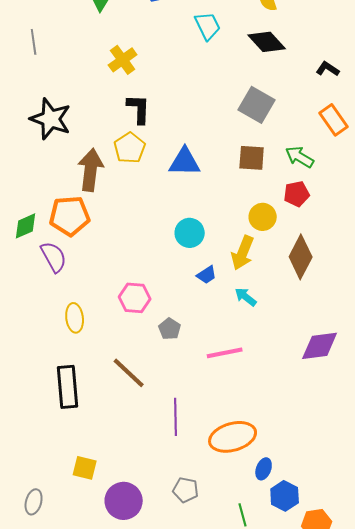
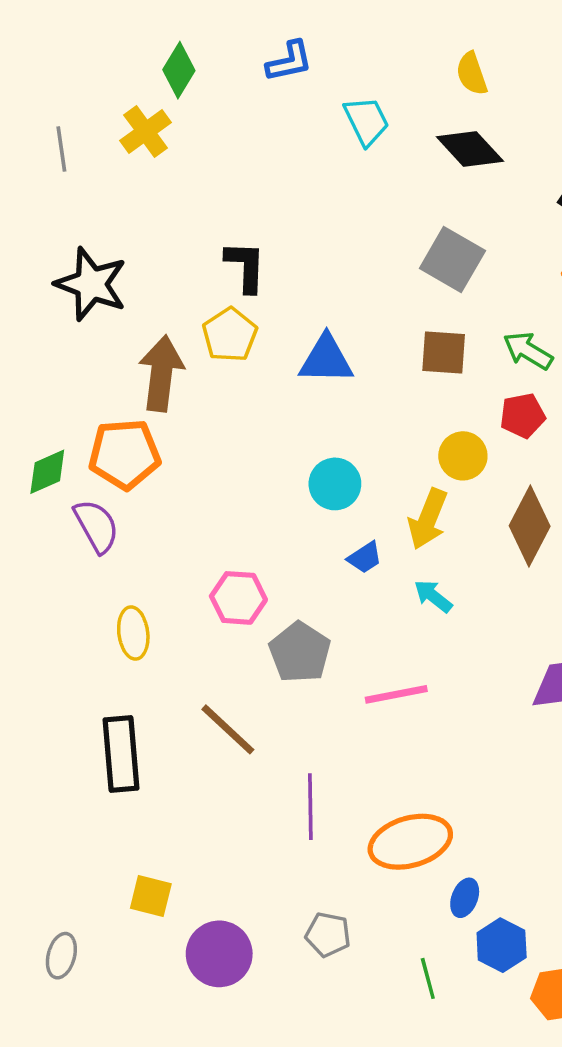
yellow cross: (123, 60) -> (146, 132), moved
gray pentagon: (170, 329) -> (300, 652), size x1.6

